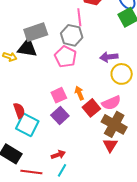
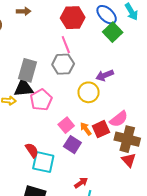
gray rectangle: (36, 32) -> (28, 70), turned -40
pink pentagon: (65, 57) -> (41, 100), moved, turned 30
yellow circle: (122, 74) -> (89, 92), moved
orange arrow: (79, 93) -> (86, 129), moved
red square: (91, 108) -> (101, 129), turned 30

